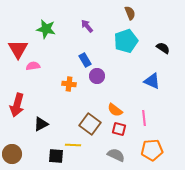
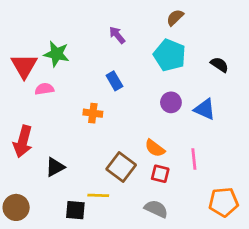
brown semicircle: (130, 13) -> (175, 18), turned -112
green star: (46, 29) -> (56, 54), moved
cyan pentagon: (126, 41) -> (170, 55), turned -30
purple circle: (97, 76) -> (171, 102), moved
orange pentagon: (152, 150) -> (224, 202), moved

